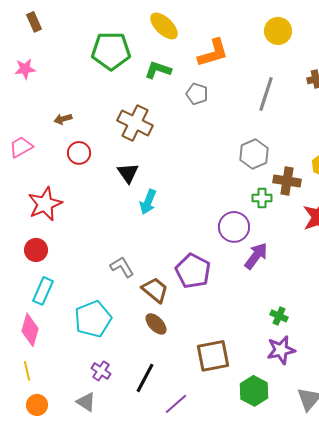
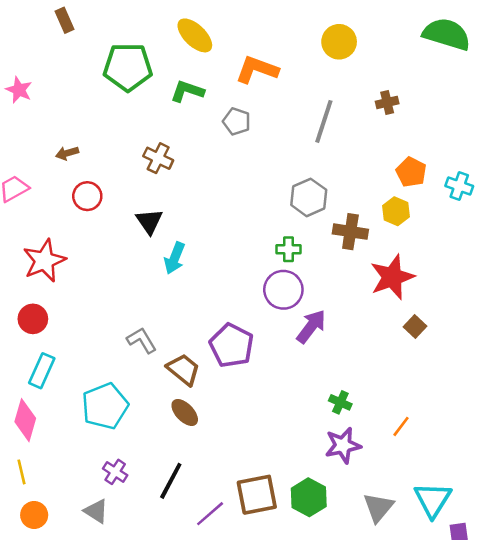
brown rectangle: (34, 22) -> (65, 20), moved
orange L-shape: (213, 53) -> (257, 70), turned -144
pink star: (25, 69) -> (19, 90), turned 30
brown cross: (135, 123) -> (158, 158), size x0.7
green cross: (262, 198) -> (288, 249), moved
brown square: (213, 356) -> (257, 495), moved

